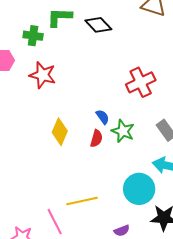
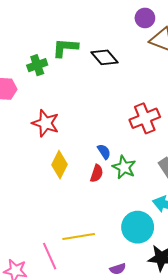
green cross: (33, 36) -> (37, 65), turned -30
red star: (43, 75) -> (46, 123), moved

